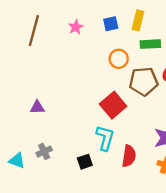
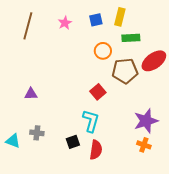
red square: (113, 105) -> (98, 92), size x0.7
gray cross: (44, 151) -> (37, 133), turned 32
red semicircle: (129, 156) -> (96, 150), moved

